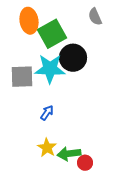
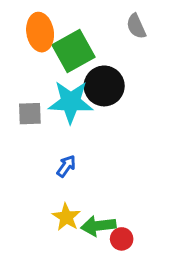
gray square: (22, 77) -> (30, 114), size x0.7

